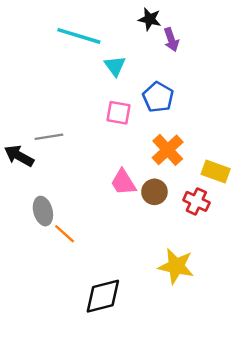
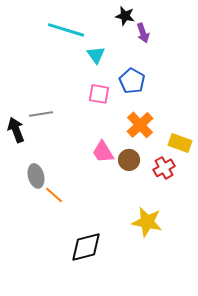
black arrow: (19, 156) -> (16, 130), turned 40
red cross: (196, 201) -> (164, 168), turned 35

